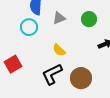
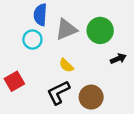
gray triangle: (59, 18) -> (66, 29), size x1.5
green circle: (89, 19) -> (100, 30), size x1.5

